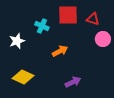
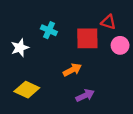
red square: (68, 15) -> (87, 38), moved
orange arrow: (60, 51) -> (72, 70), moved

